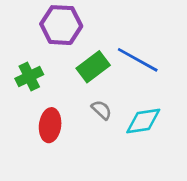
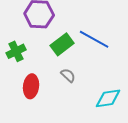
cyan diamond: (143, 121) -> (108, 98), moved

